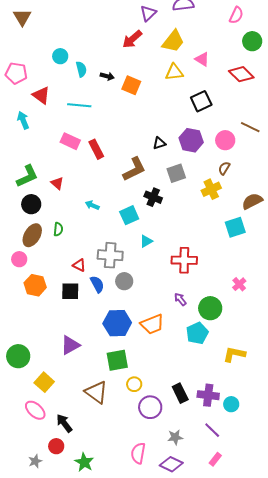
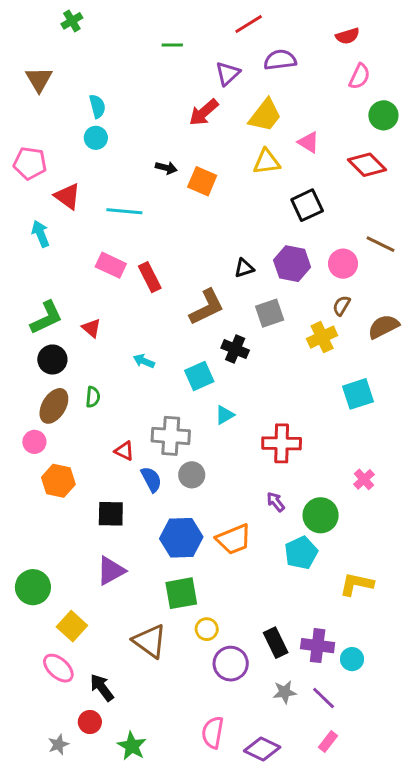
cyan semicircle: (81, 69) -> (97, 106), moved
brown semicircle: (252, 201) -> (383, 327), moved
black square: (70, 291) -> (111, 514), moved
gray star: (175, 437) -> (285, 692), moved

